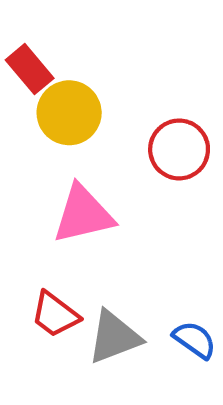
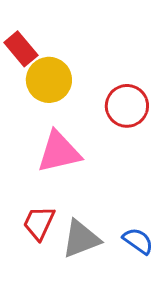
red trapezoid: (55, 314) -> (39, 223), turned 78

